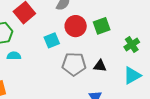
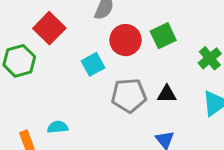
cyan semicircle: (14, 56) -> (58, 127), moved

